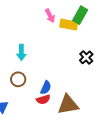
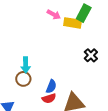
pink arrow: (50, 16) -> (54, 15), turned -32
cyan arrow: (21, 52) -> (26, 65), moved

